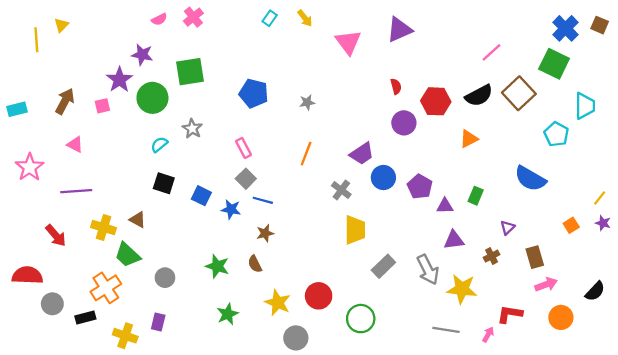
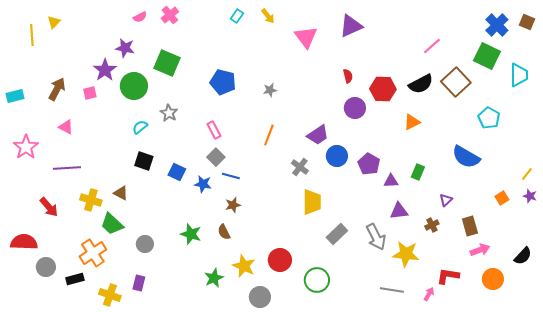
green square: (190, 72) -> (167, 63), turned 32
cyan trapezoid: (585, 106) -> (519, 75), moved
green star: (228, 314) -> (214, 278), moved

